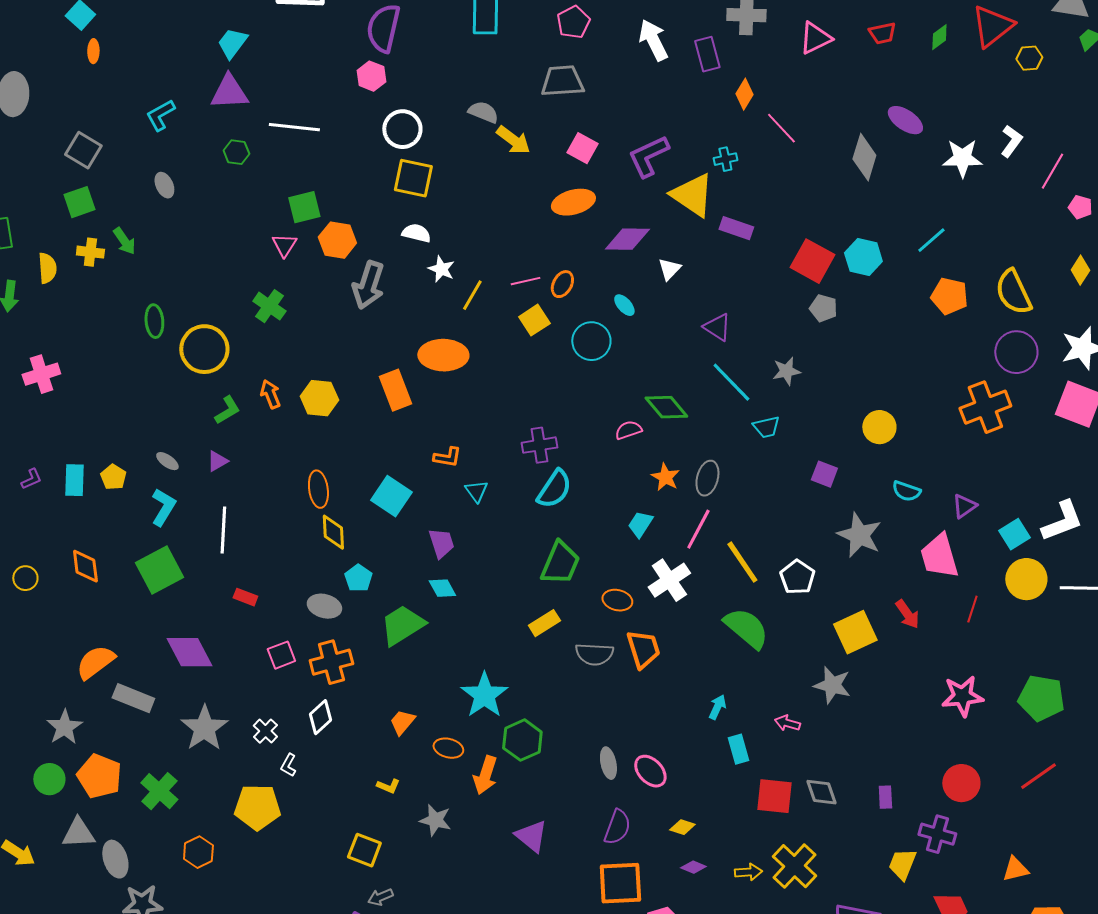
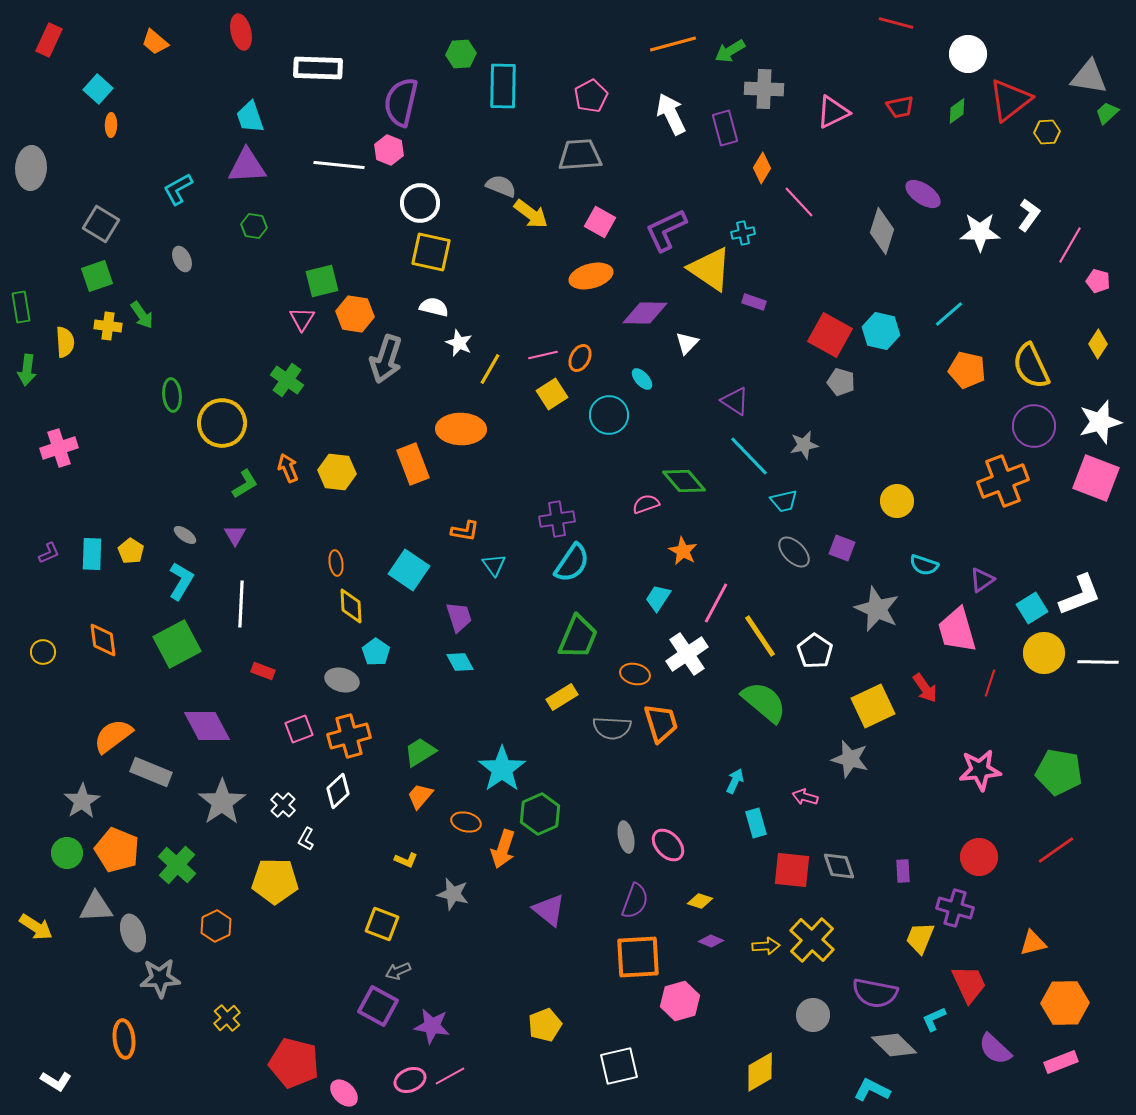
cyan trapezoid: (232, 43) -> (250, 117), turned -56
white line: (294, 127) -> (339, 165), moved
purple rectangle: (736, 228) -> (754, 302), size x0.7
purple triangle: (217, 461) -> (235, 535), turned -30
gray ellipse: (707, 478) -> (794, 552), moved, turned -60
orange ellipse: (318, 489) -> (336, 563), size x0.7
green trapezoid: (402, 625) -> (420, 752), moved, size x0.7

